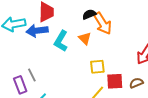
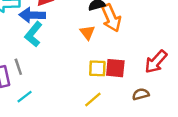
cyan L-shape: (61, 41) -> (34, 34), moved
red square: (115, 81) -> (115, 68), moved

